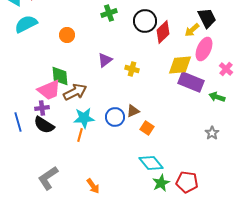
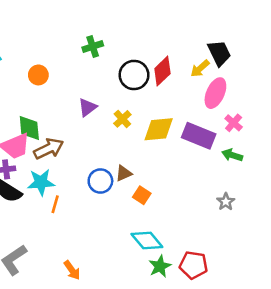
black circle: (145, 21) -> (134, 75), moved
yellow diamond: (180, 65) -> (159, 129), moved
yellow cross: (132, 69) -> (122, 119), turned 32
pink cross: (226, 69) -> (234, 123), moved
cyan star: (84, 118) -> (41, 182), moved

